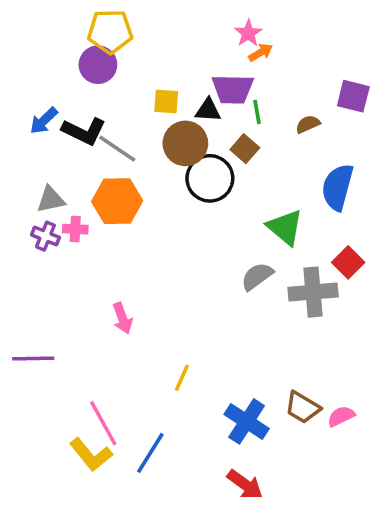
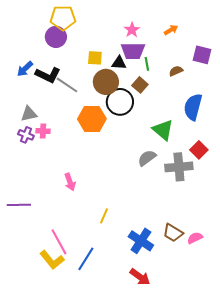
pink star: (248, 33) -> (132, 30), moved
orange arrow: (261, 52) -> (171, 30), moved
orange hexagon: (117, 201) -> (92, 119), moved

